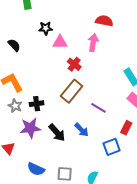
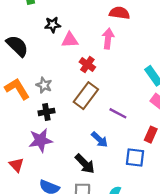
black semicircle: (14, 45) -> (17, 46), size x1.5
gray star: (15, 106) -> (44, 85), moved
black arrow: (57, 133) -> (85, 164), moved
blue square: (112, 147) -> (135, 158), turned 30

